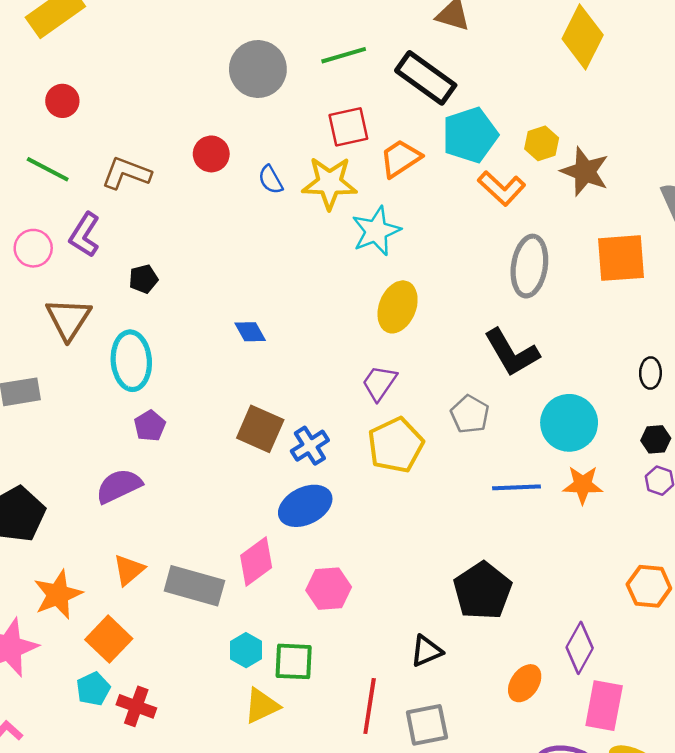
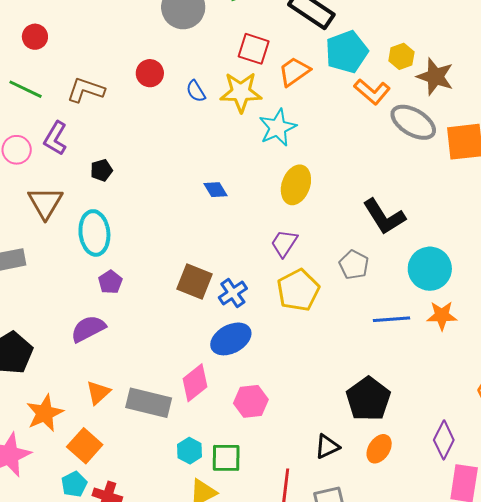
red square: (348, 127) -> (254, 49), turned 32
gray ellipse: (529, 266) -> (413, 122), moved, turned -66
blue diamond: (250, 332) -> (215, 190), moved
orange ellipse: (525, 683) -> (379, 449), moved

